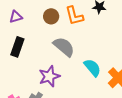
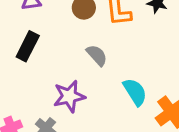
gray semicircle: (64, 47) -> (97, 55), size x0.7

